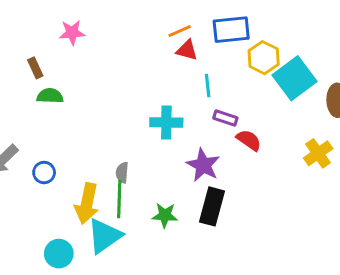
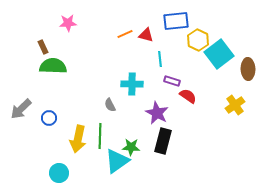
orange line: (180, 31) -> (125, 34), moved
green semicircle: (50, 96) -> (53, 66), size x1.5
gray semicircle: (122, 173) -> (110, 105), moved, turned -32
cyan triangle: (104, 236) -> (117, 161), moved

